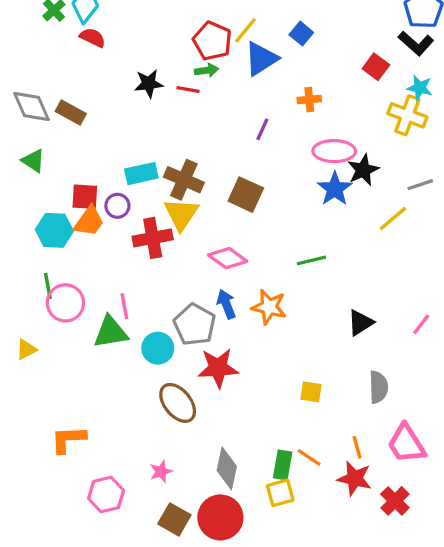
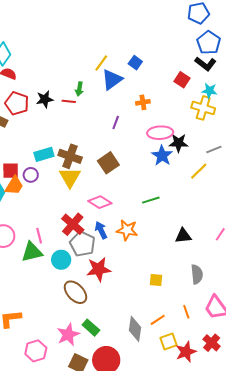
red pentagon: (212, 41) -> (17, 103), moved
green arrow: (207, 70) -> (79, 89), turned 112
black star: (363, 170) -> (179, 143), turned 30
brown square: (246, 195) -> (108, 163), turned 35
red cross: (153, 238) -> (73, 224), moved, turned -35
black triangle: (361, 323) -> (183, 236), turned 30
orange line: (309, 458) -> (158, 320), turned -63
green rectangle: (283, 465) -> (91, 328), moved, turned -54
gray diamond: (227, 468) -> (135, 329), moved
pink star: (161, 471) -> (68, 335), size x1.6
red star: (355, 478) -> (186, 352), moved, turned -30
yellow square: (280, 493) -> (169, 342), moved

